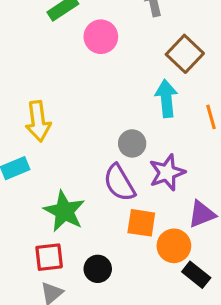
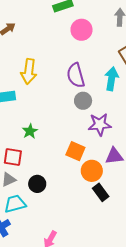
purple semicircle: (119, 183) -> (76, 75), moved
green star: (64, 211) -> (30, 131), size x0.6
black circle: (98, 269) -> (37, 184), moved

